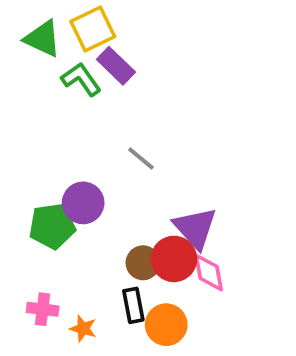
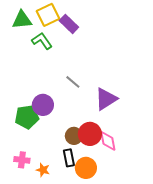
green triangle: (43, 39) -> (22, 20), turned -30
purple rectangle: (116, 66) -> (69, 24), moved
purple triangle: (195, 228) -> (106, 99), moved, turned 40

